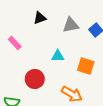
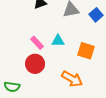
pink rectangle: (15, 43) -> (37, 43), moved

